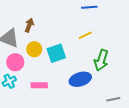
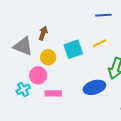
cyan square: (56, 53) -> (73, 49), moved
pink circle: (15, 62) -> (38, 75), moved

